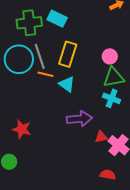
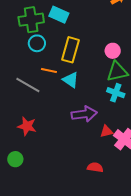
gray line: (40, 56) -> (28, 85), moved, turned -40
cyan circle: (19, 59) -> (37, 43), moved, size x0.6
red semicircle: (108, 175) -> (95, 167), moved

